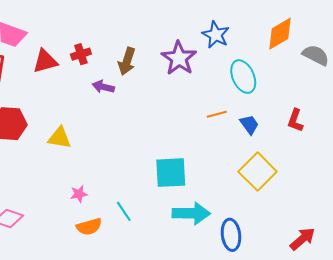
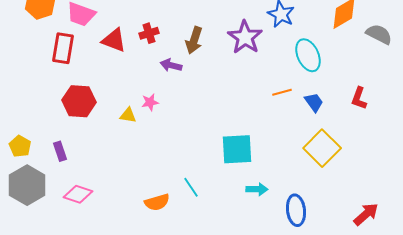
red triangle: (45, 61) -> (114, 40), turned 36
yellow triangle: (59, 138) -> (128, 115), size x0.7
pink star: (79, 194) -> (150, 102), moved
cyan arrow: (191, 213) -> (257, 189), size x0.6

